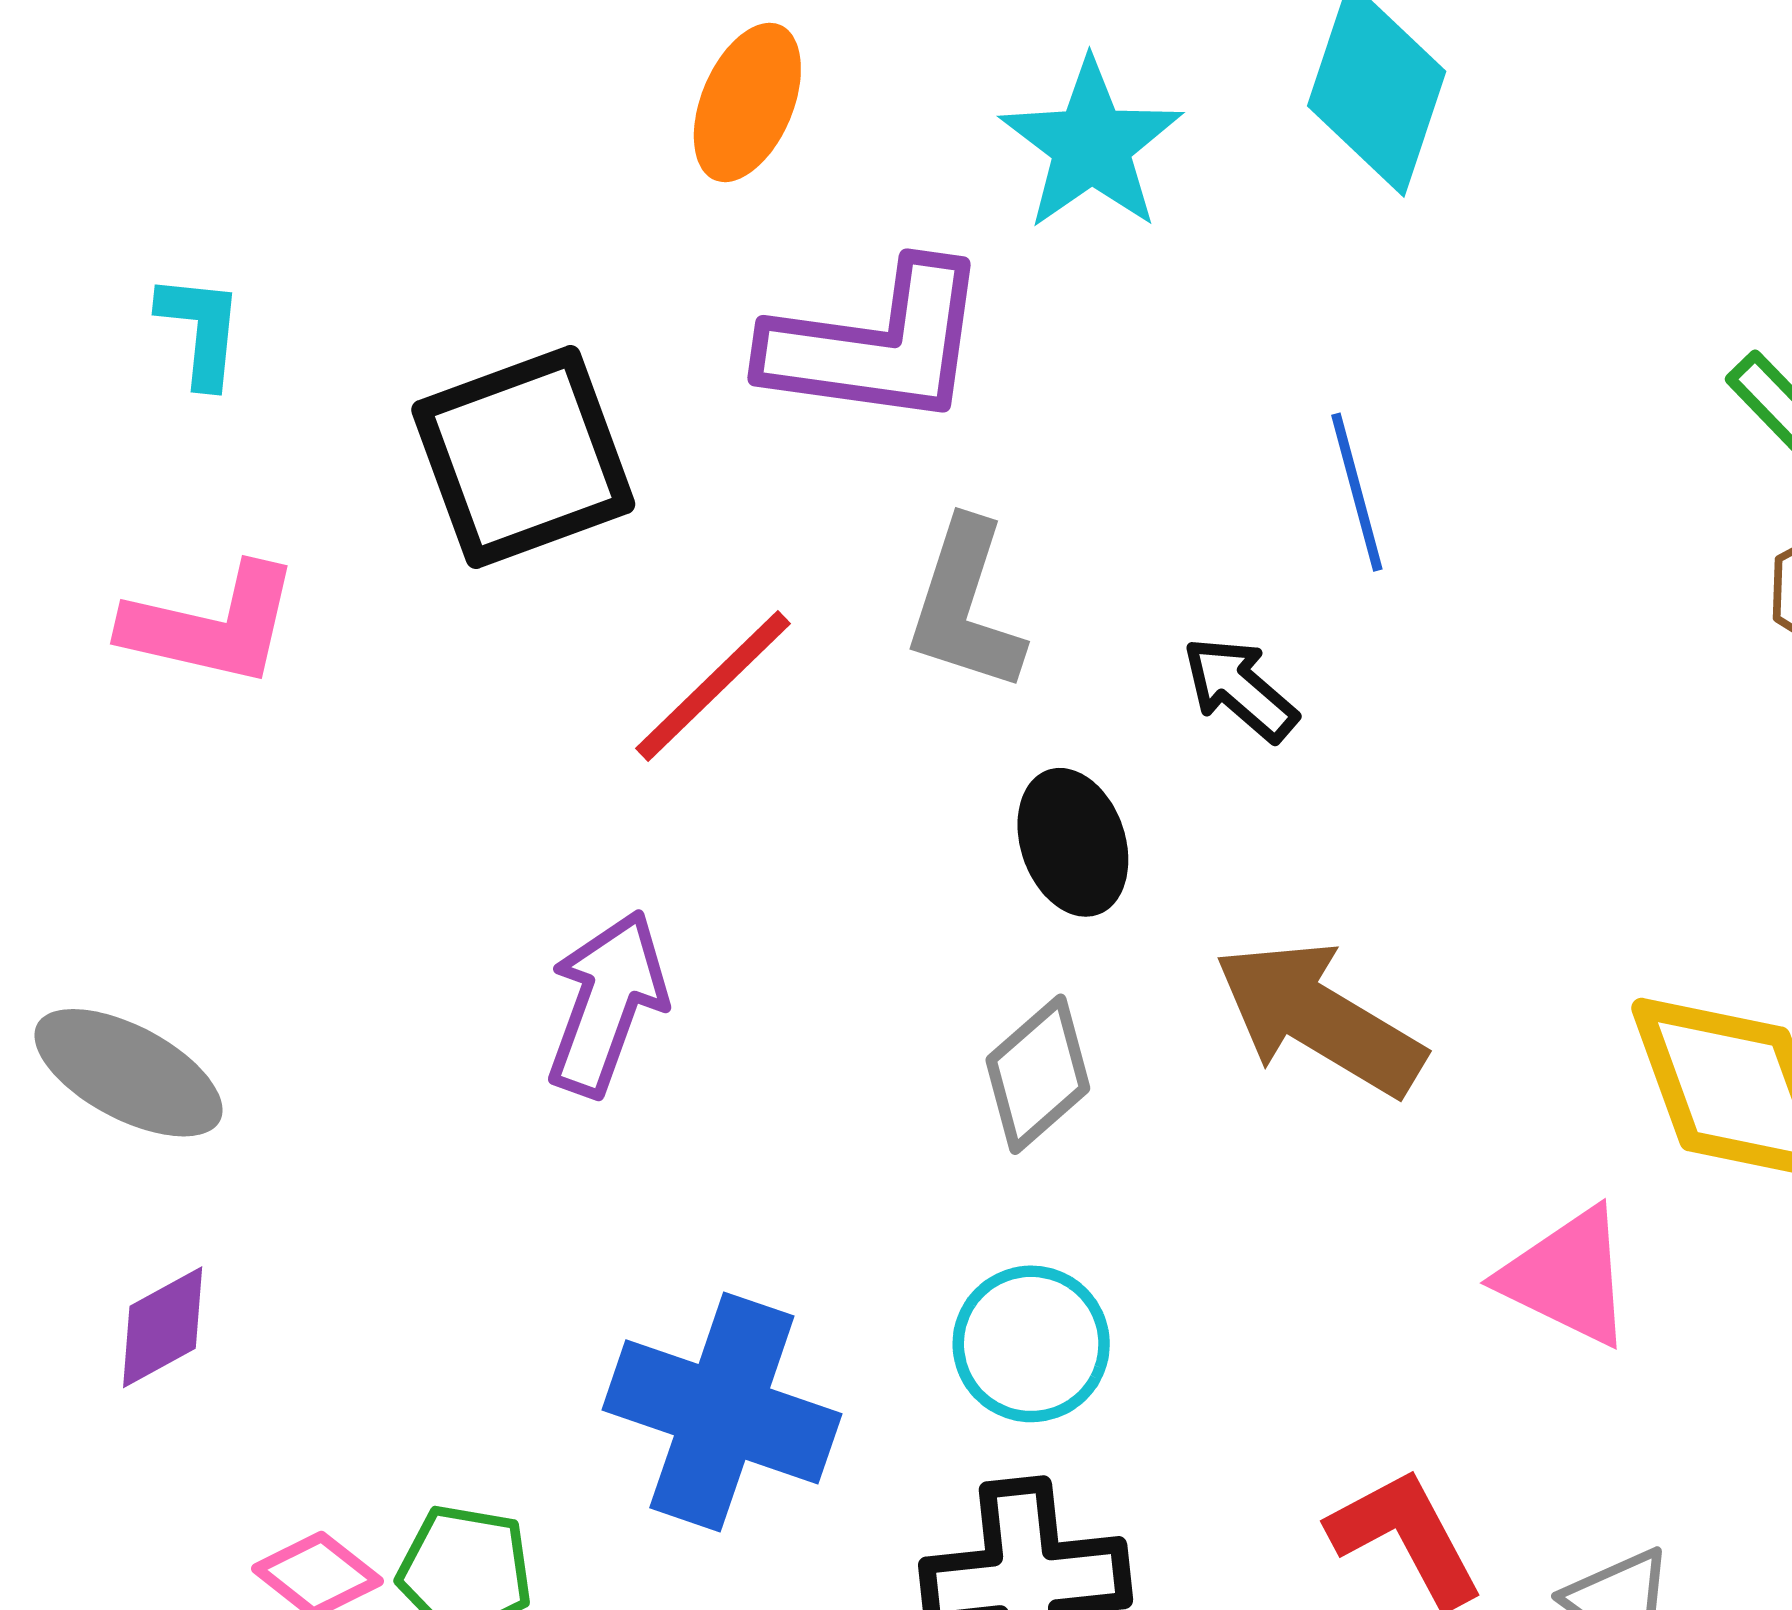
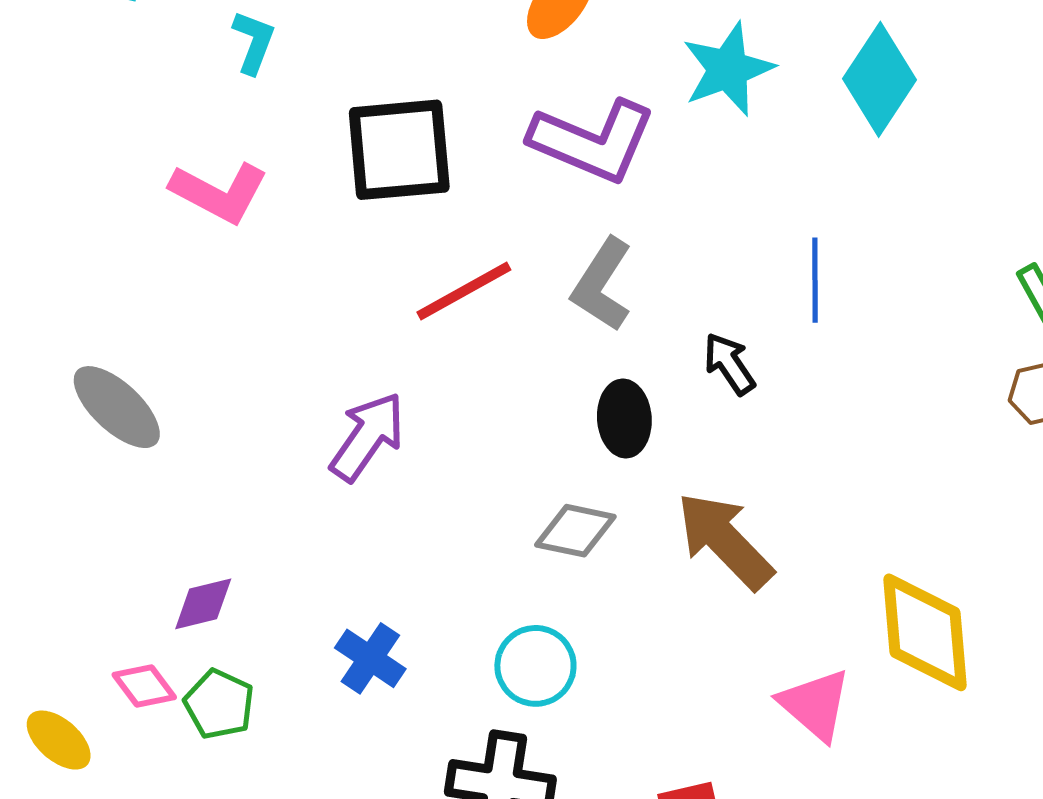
gray diamond: (1038, 1074) -> (575, 531), turned 38
purple diamond: (163, 1327) -> (203, 604), moved
blue cross: (722, 1412) -> (370, 658), size x0.6

